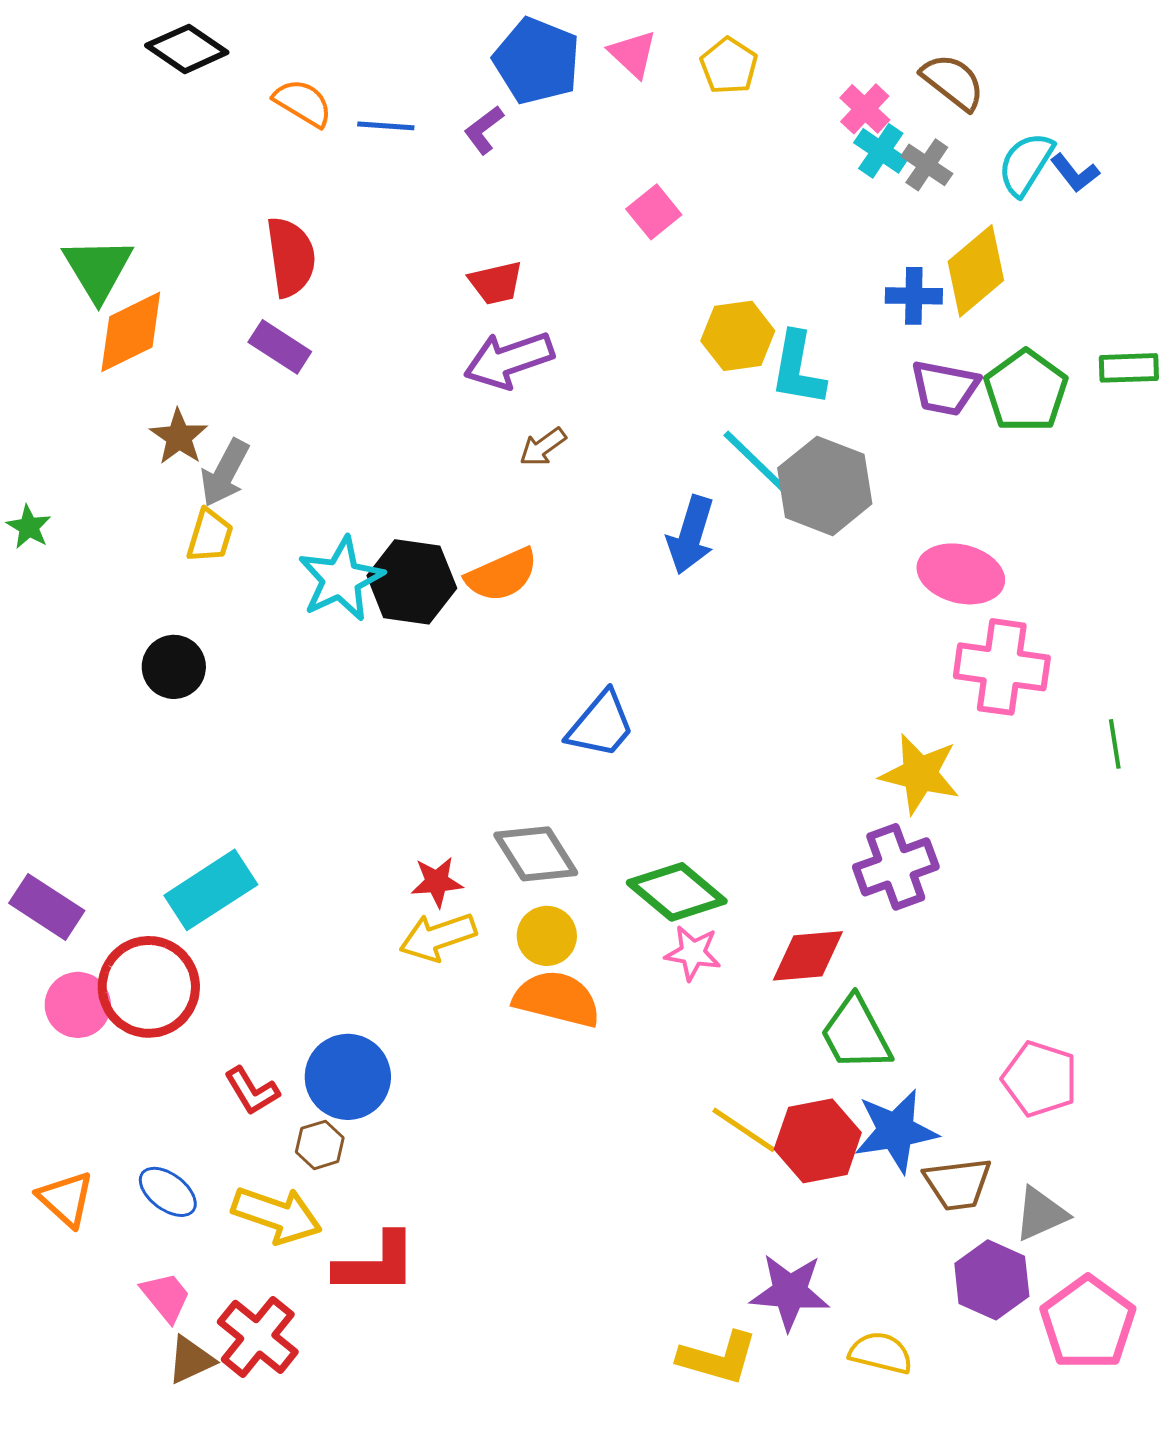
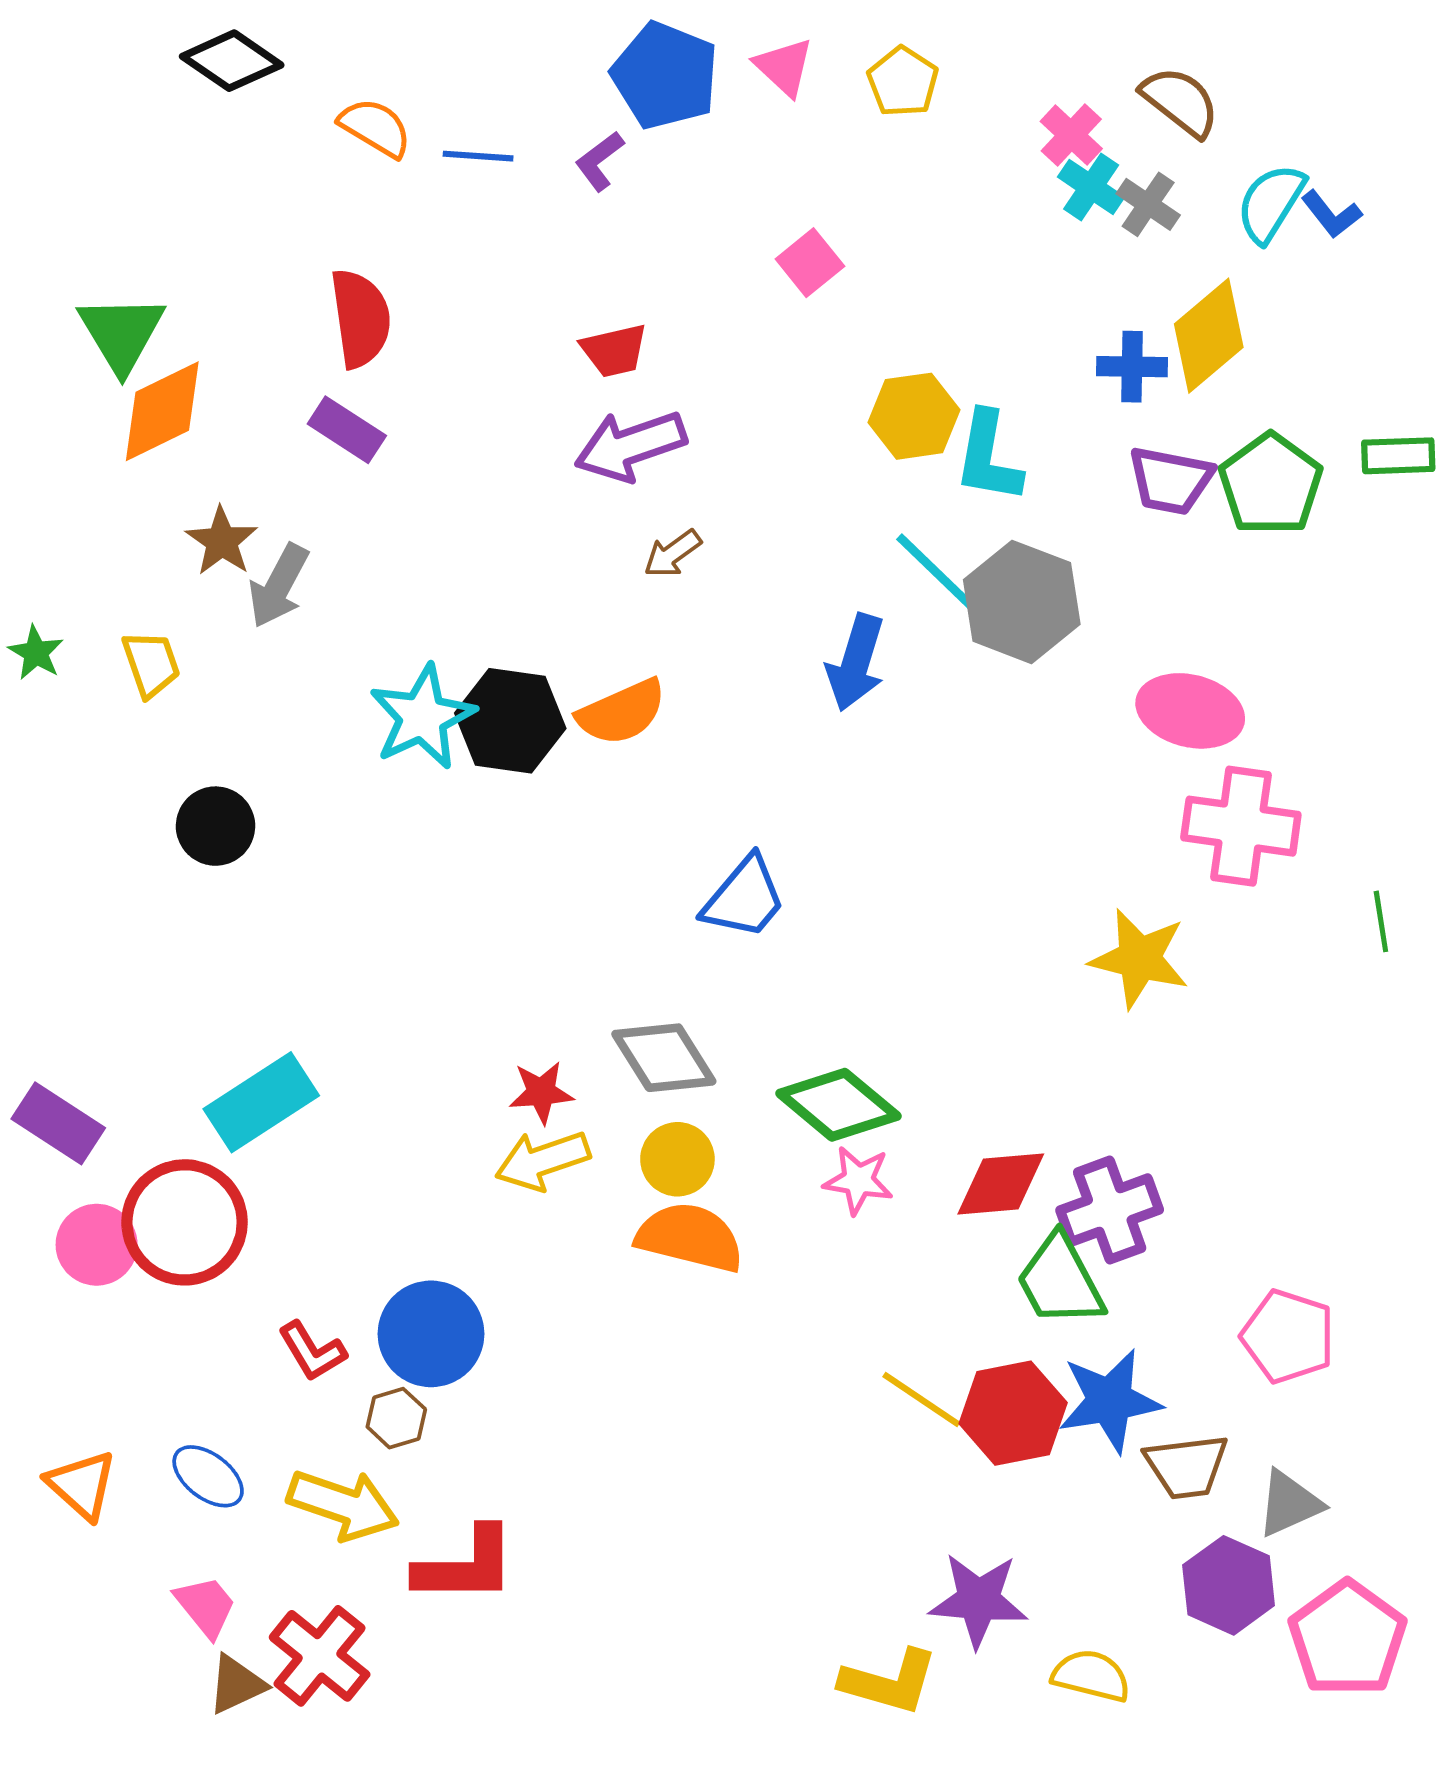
yellow trapezoid: (210, 536) -> (151, 664), moved, turned -36
purple cross: (896, 867) -> (1110, 1210), moved

